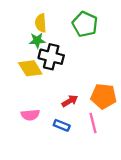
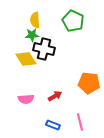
red arrow: (70, 101) -> (55, 96), moved
pink line: (93, 123) -> (80, 122), moved
blue rectangle: (62, 125) -> (53, 125), moved

